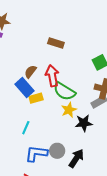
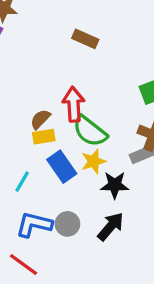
brown rectangle: (56, 43) -> (85, 39), moved
brown semicircle: (30, 72) -> (40, 119), moved
blue rectangle: (25, 88) -> (62, 167), moved
black arrow: (76, 158) -> (111, 226), moved

